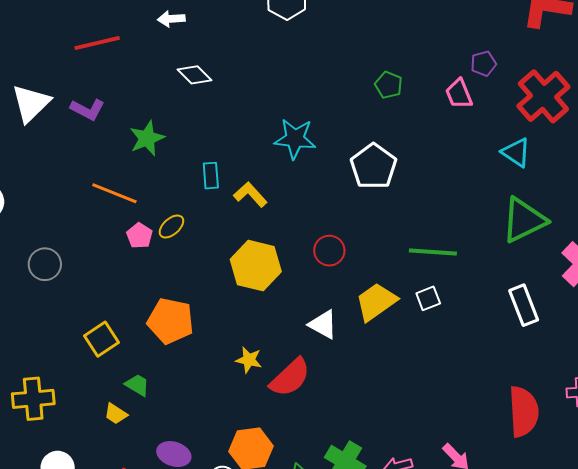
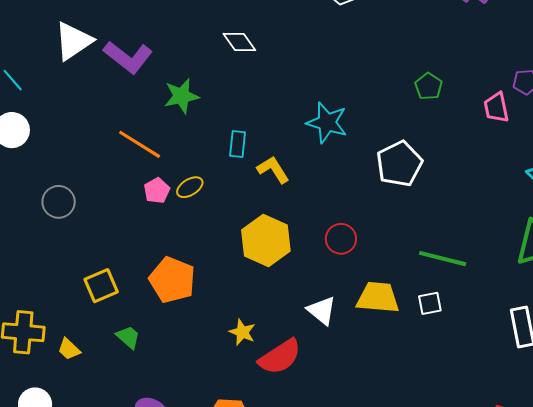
purple L-shape: (88, 109) -> (128, 57), size x1.4
yellow trapezoid: (376, 302) -> (378, 297), turned 30
yellow trapezoid: (116, 414) -> (69, 349), moved

